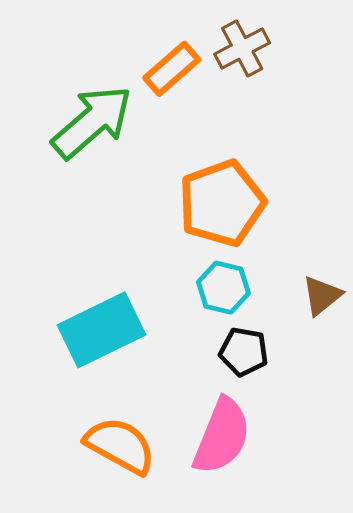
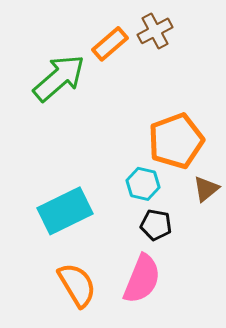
orange pentagon: (222, 203) -> (176, 141), moved
orange semicircle: (120, 446) -> (77, 285), turned 30

